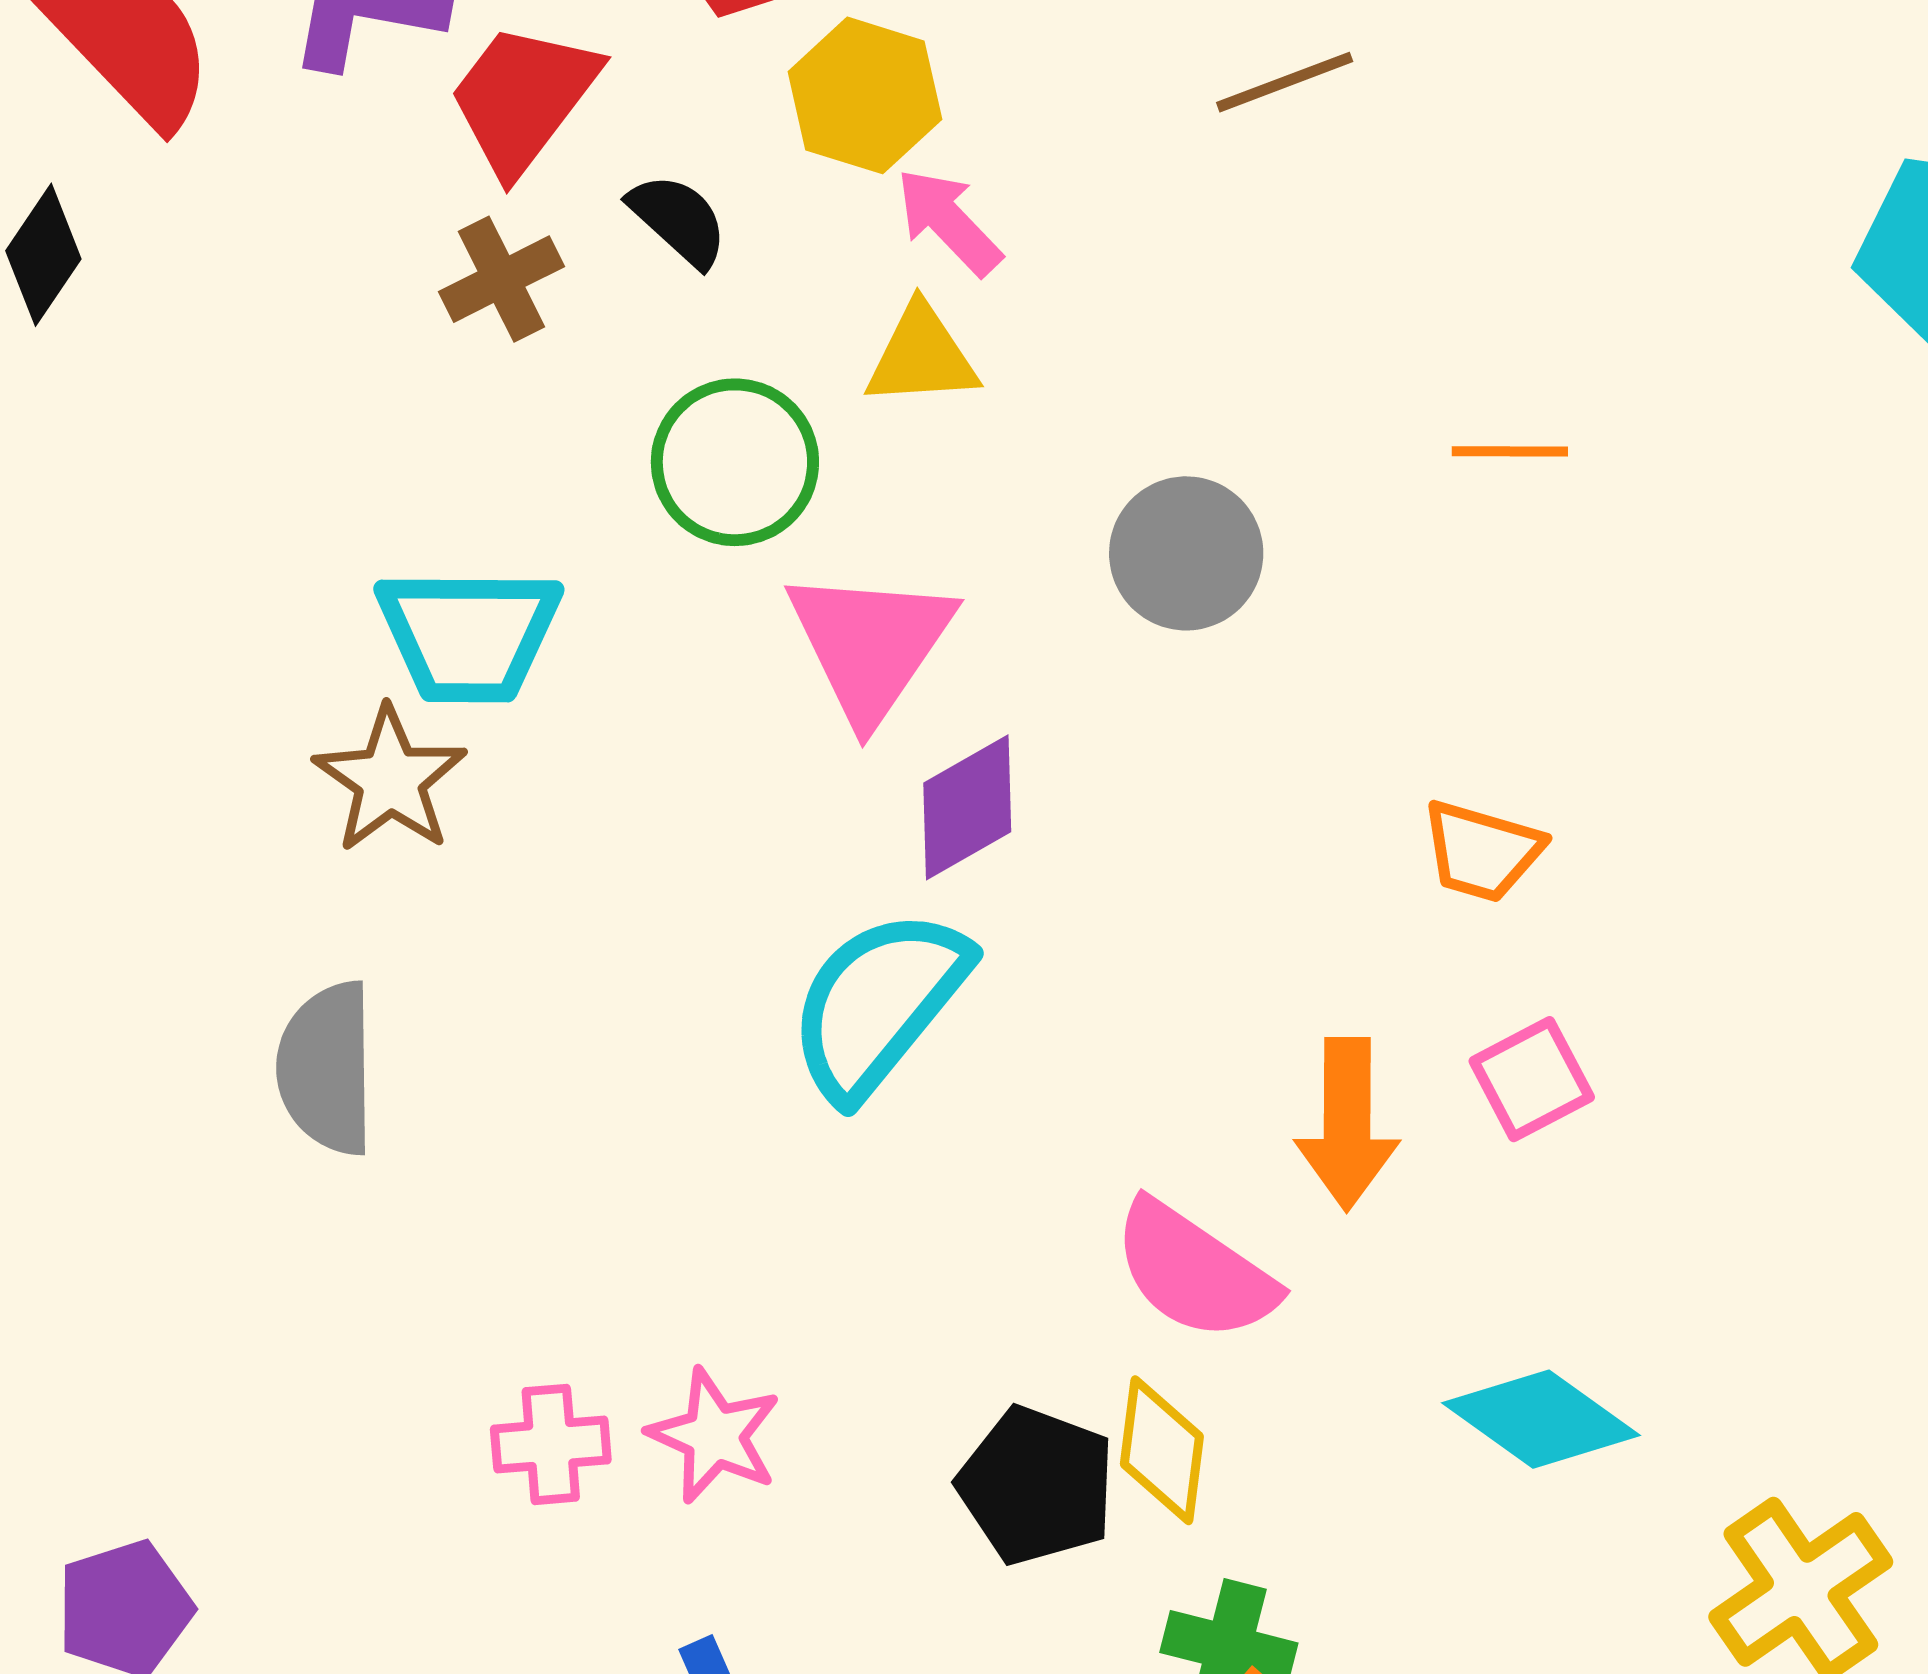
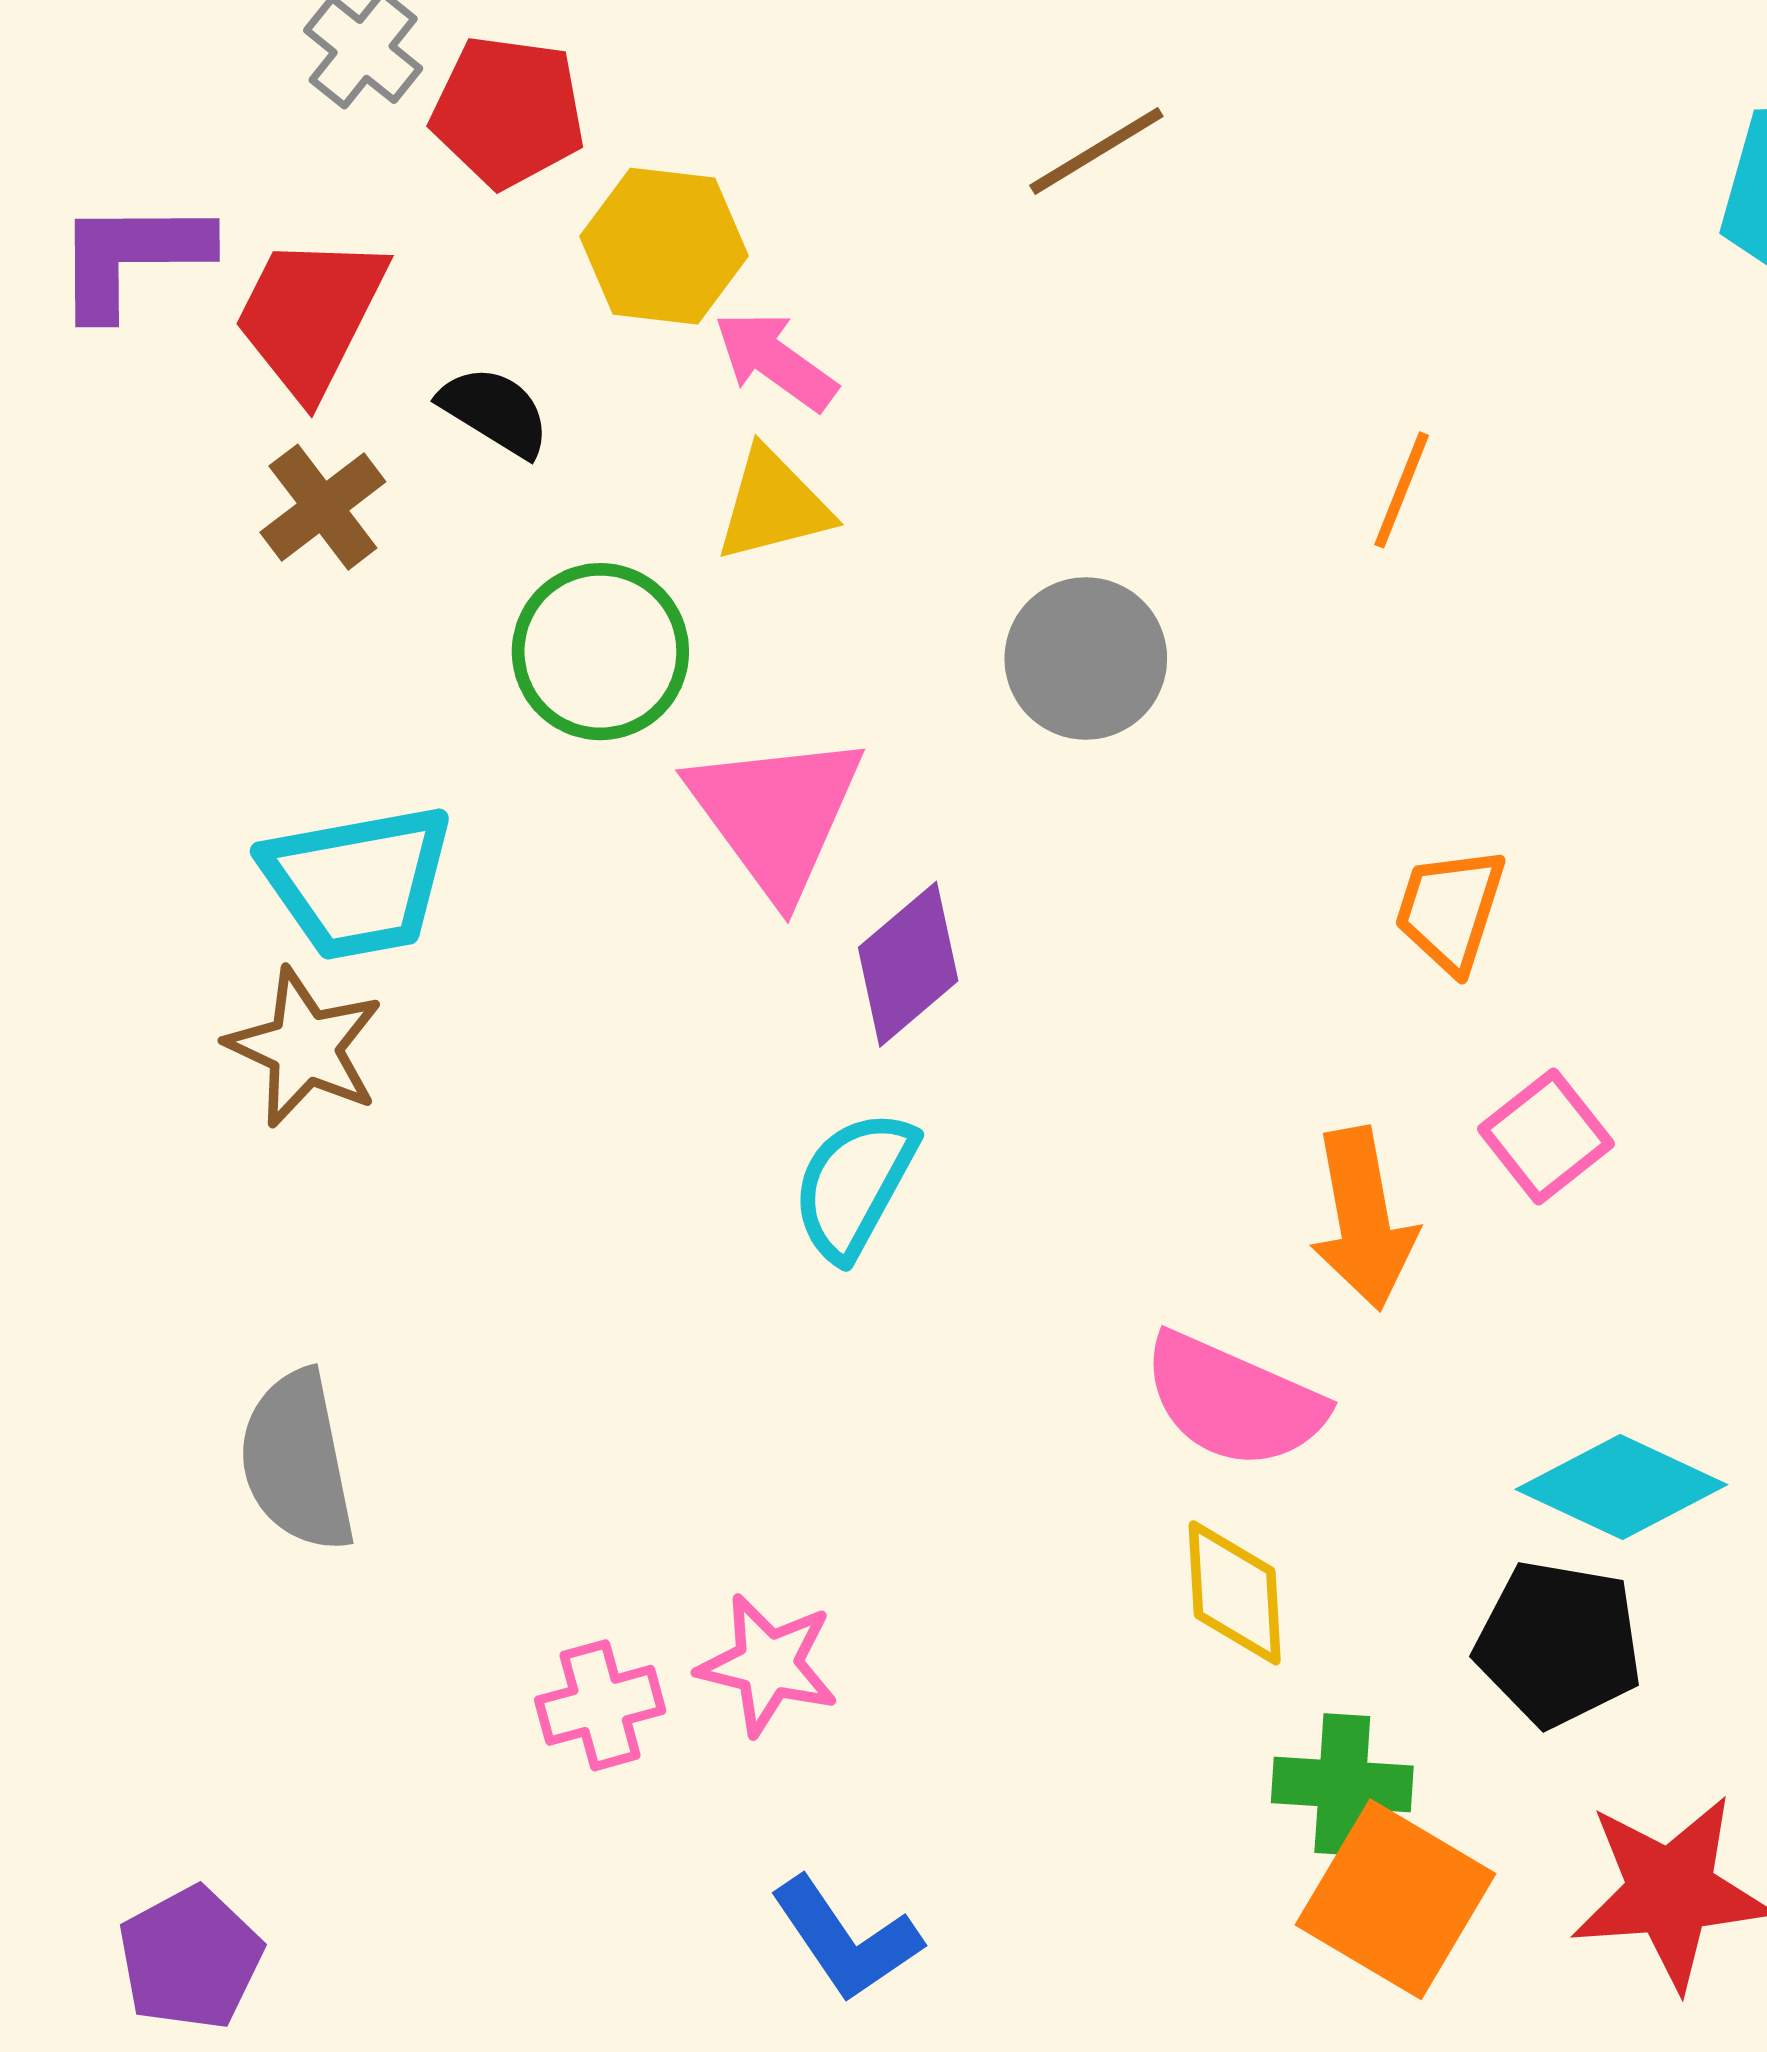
orange line: (1510, 451) -> (1402, 490), turned -58
orange trapezoid: (1482, 851) -> (1450, 910), turned 102
cyan semicircle: (878, 1004) -> (854, 1185), size x0.7
gray semicircle: (327, 1068) -> (297, 1461), moved
black pentagon: (1037, 1485) -> (1559, 1643), moved

